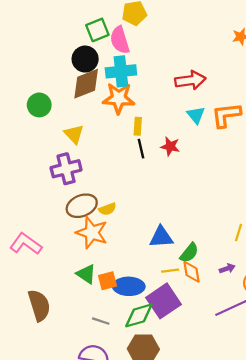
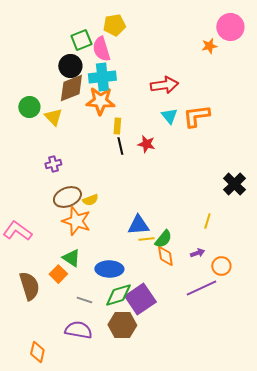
yellow triangle: (74, 134) -> (53, 117), moved
purple cross: (66, 169) -> (53, 164), size x0.6
yellow line: (170, 271) -> (146, 239), moved
orange square: (107, 281) -> (58, 274), moved, turned -30
purple square: (163, 301) -> (140, 299), moved

